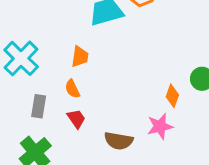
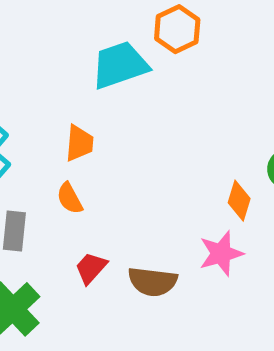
red trapezoid: (76, 119) -> (91, 268), moved, turned -100

